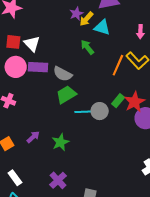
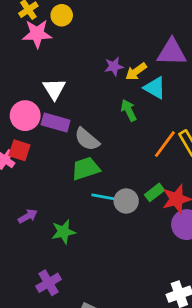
purple star: (76, 14) -> (114, 66), moved
red square: (13, 42) -> (19, 150), moved

